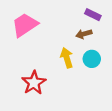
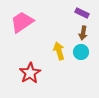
brown arrow: (84, 34) -> (83, 33), moved, turned -64

